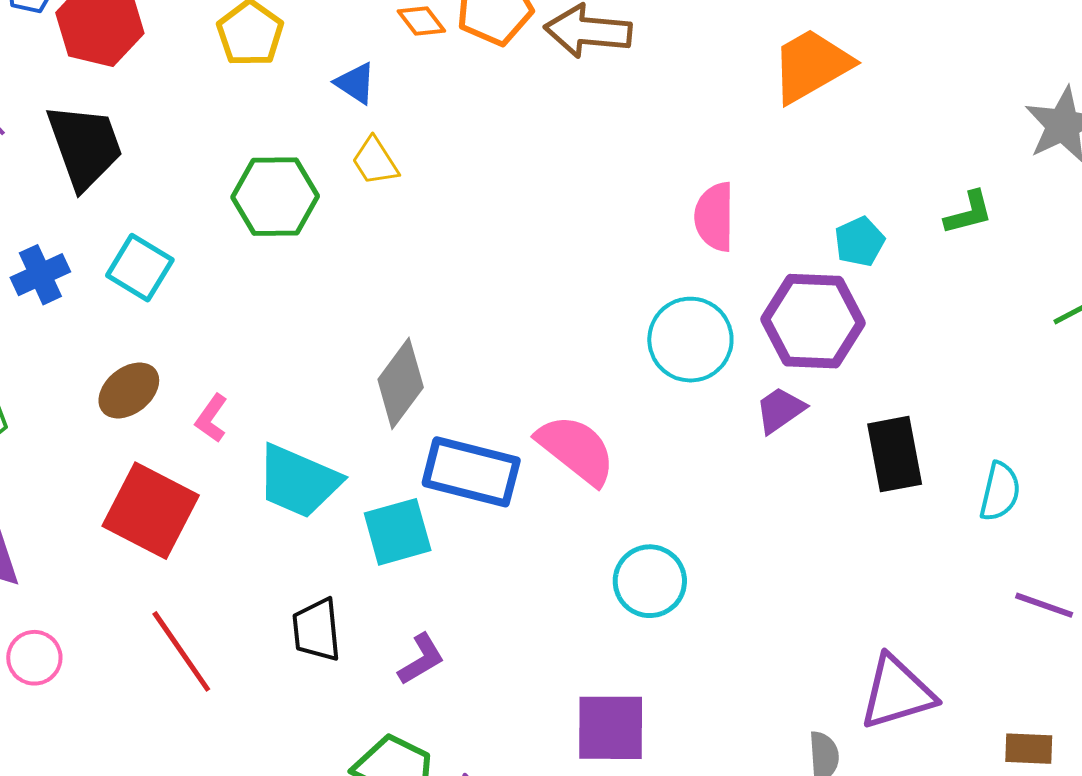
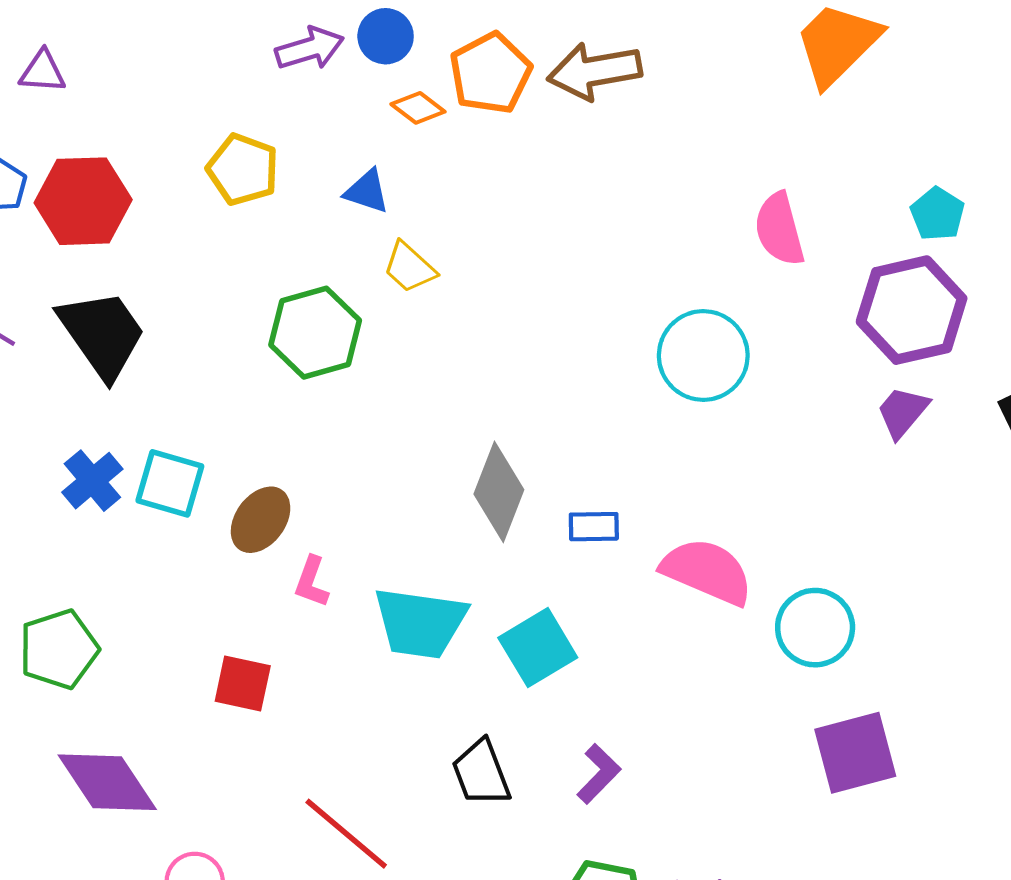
cyan square: (140, 268) -> (170, 483), moved
cyan circle: (690, 340) -> (703, 356), moved
brown ellipse: (129, 390) -> (261, 520), moved
pink semicircle: (576, 450) -> (707, 571), moved
blue rectangle: (471, 472) -> (594, 527), moved, size x0.5
red square: (151, 511) -> (243, 683), moved, size x0.6
purple square: (611, 728) -> (855, 753), moved

